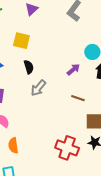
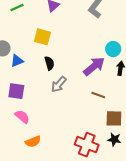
purple arrow: (73, 69) -> (94, 66), size x1.6
orange semicircle: (13, 145) -> (33, 142), turned -105

